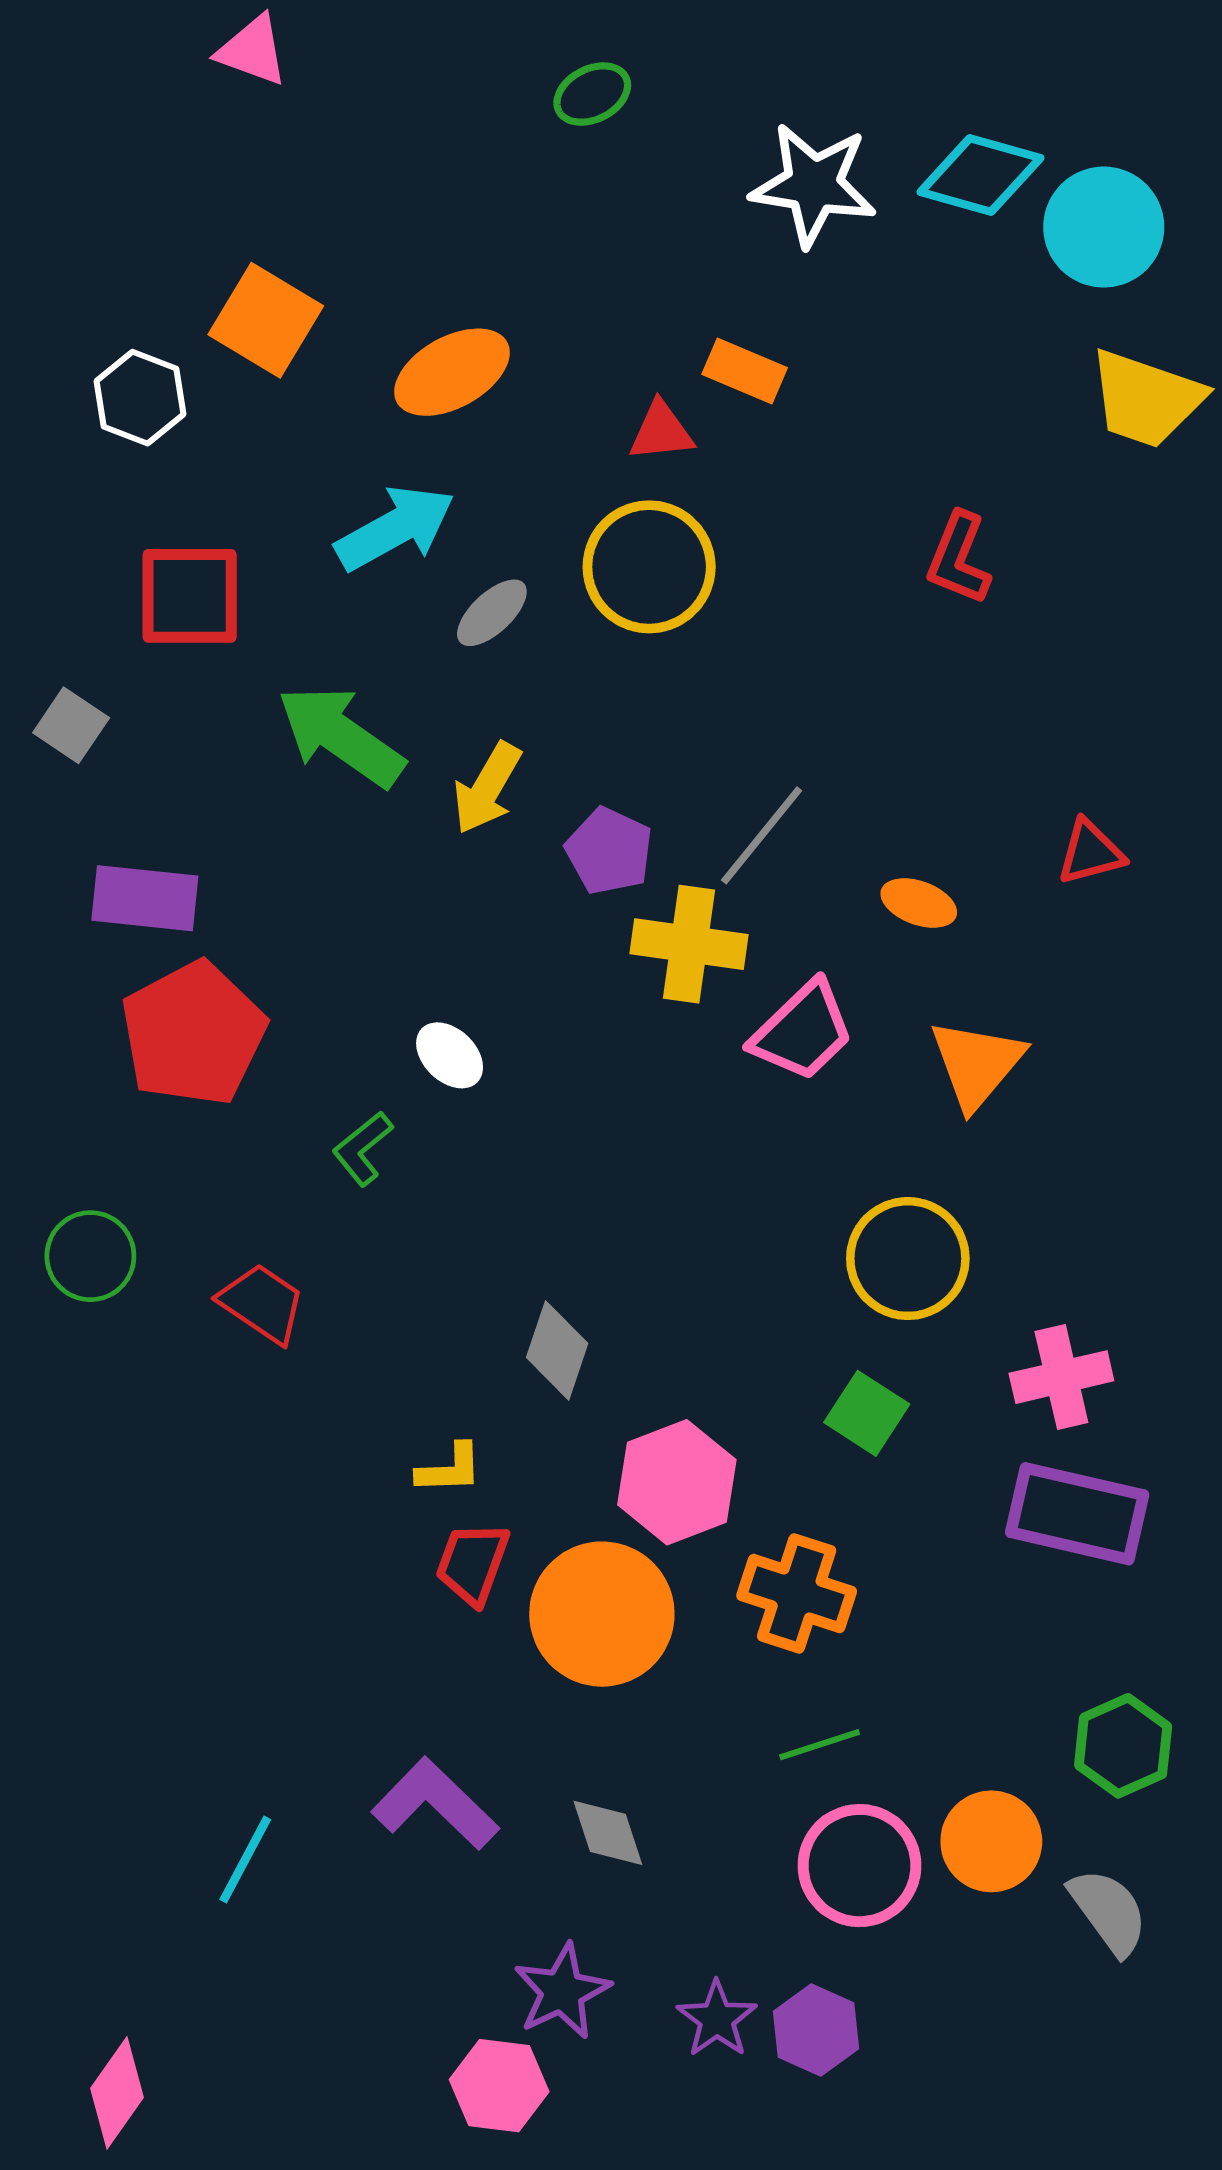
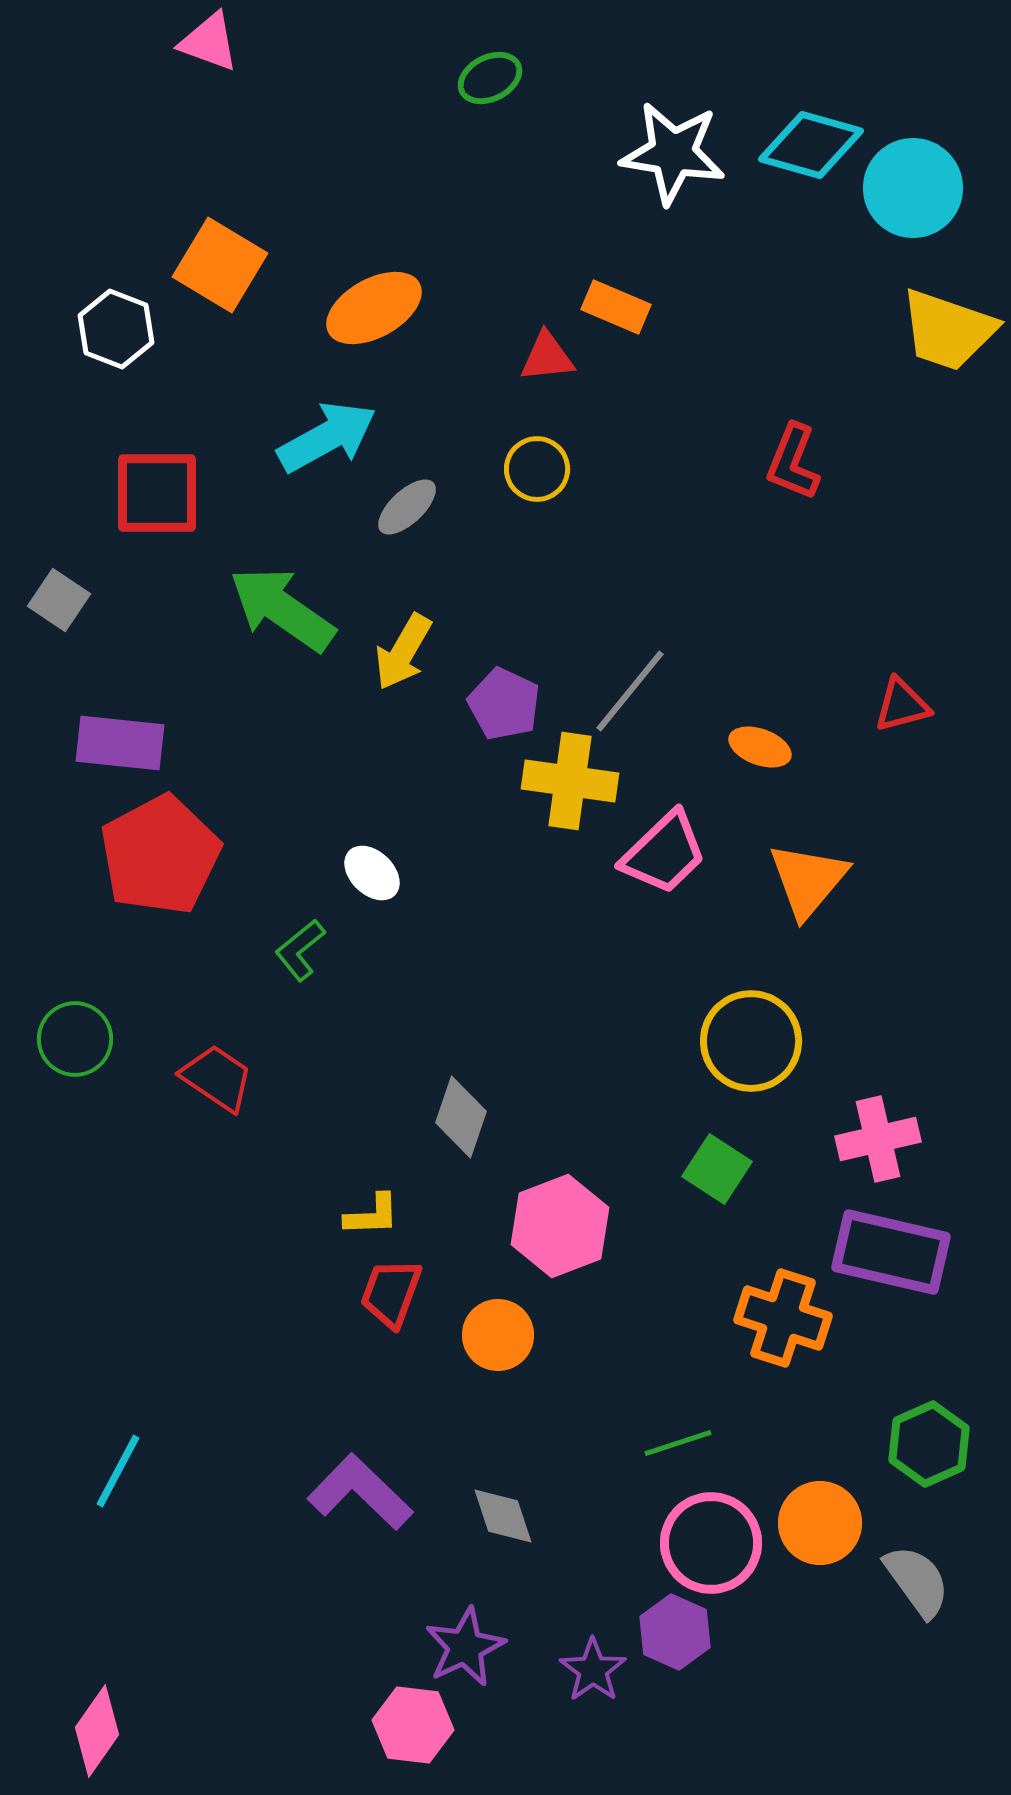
yellow circle: (649, 567) -> (537, 469), size x0.6
orange cross: (797, 1593) -> (783, 1318), moved
orange circle: (602, 1614) -> (498, 1335), size x0.6
cyan line: (245, 1859) -> (118, 1471), moved
purple hexagon: (816, 2030) -> (675, 1632), moved

